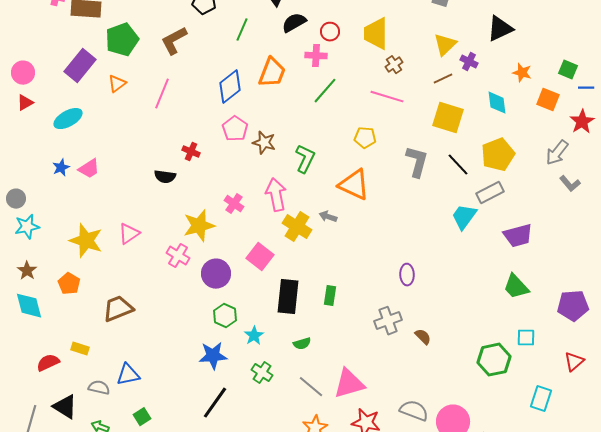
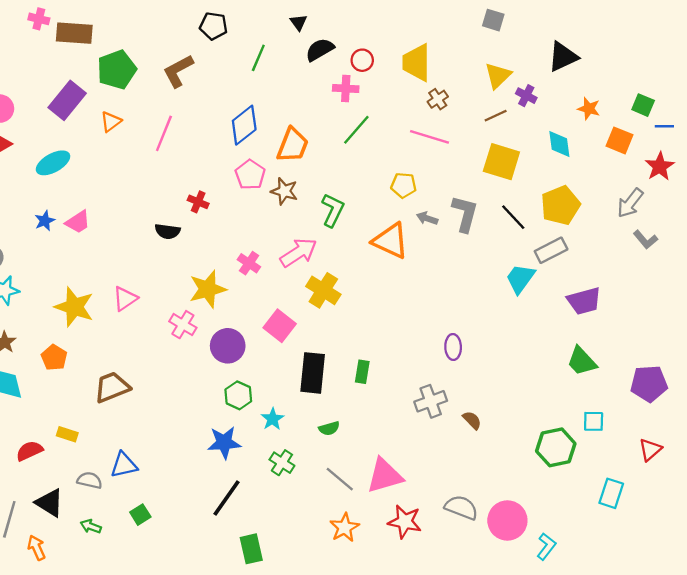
orange trapezoid: (272, 73) -> (293, 145), moved
pink arrow: (276, 195) -> (298, 253), turned 68
gray arrow: (328, 217) -> (427, 218), moved

